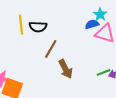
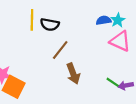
blue semicircle: (92, 24) -> (104, 20), moved
green line: (104, 72) -> (113, 83), turned 48

